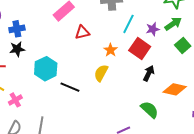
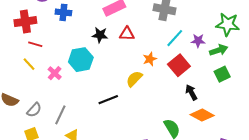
purple star: (153, 29) -> (198, 41), moved
black star: (17, 49) -> (100, 35), moved
black arrow: (149, 73) -> (191, 92), moved, turned -70
black line: (70, 87) -> (108, 100), moved, turned -60
pink cross: (15, 100) -> (55, 73), moved, turned -32

